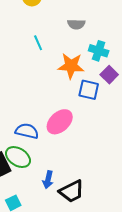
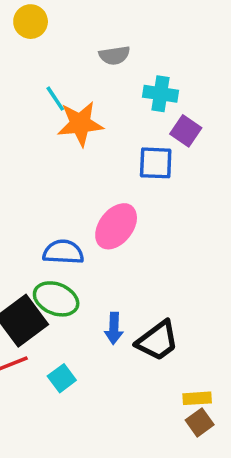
orange star: (71, 66) -> (80, 124), moved

